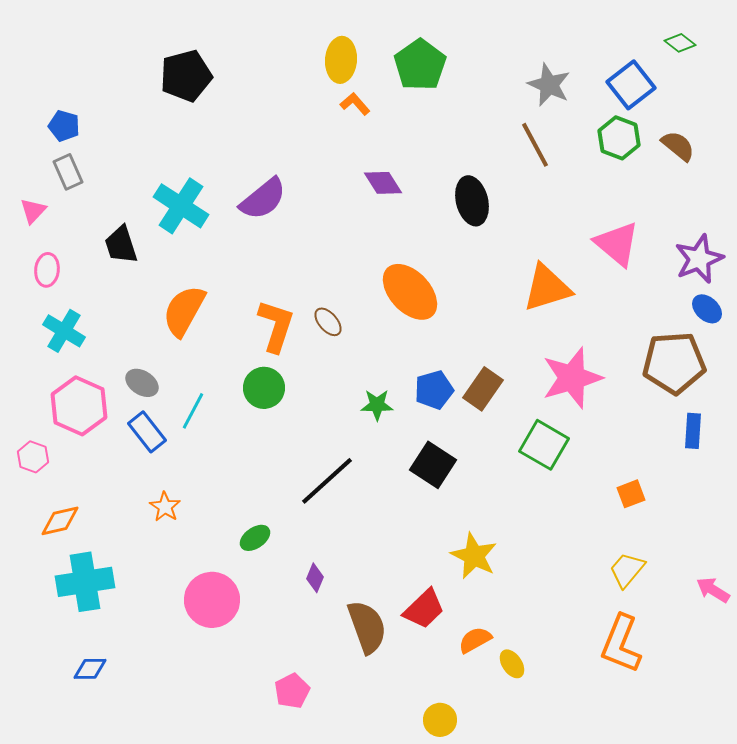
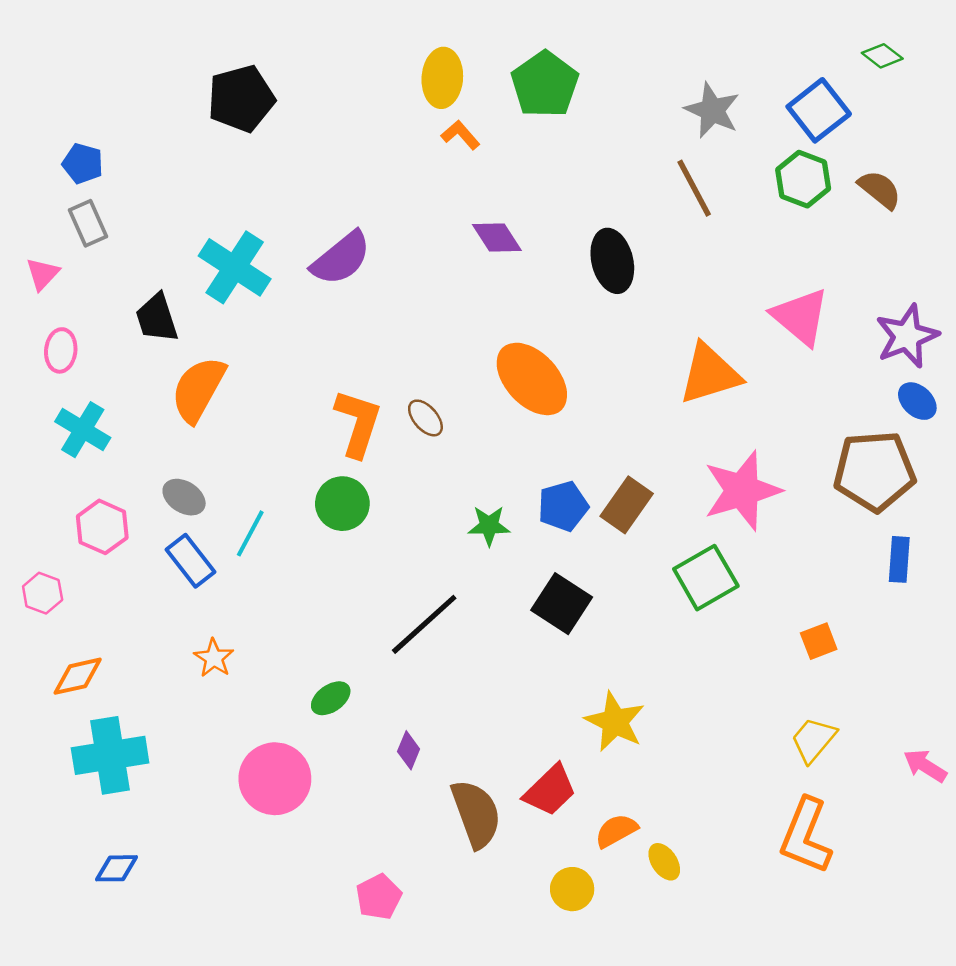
orange semicircle: (184, 311) -> (198, 389), moved
pink hexagon: (79, 406) -> (102, 527), size x0.7
green square: (544, 445) -> (706, 578), turned 30
yellow circle: (440, 720) -> (572, 889), moved

